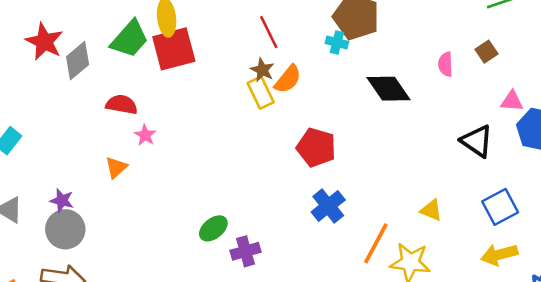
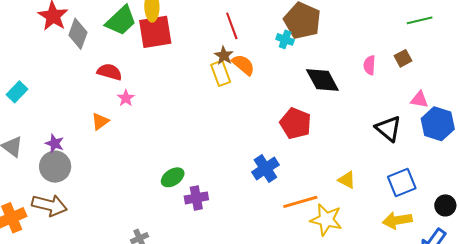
gray diamond: (78, 61) -> (78, 34), turned -36
orange semicircle: (288, 79) -> (243, 65), turned -95
red pentagon: (316, 147) -> (295, 123), moved
orange line: (376, 243) -> (300, 202), turned 40

